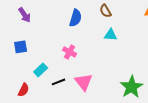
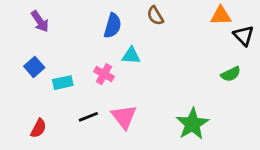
cyan triangle: (111, 35) -> (131, 56), moved
blue square: (21, 47) -> (34, 67), turned -32
cyan rectangle: (41, 70) -> (63, 83), moved, turned 32

